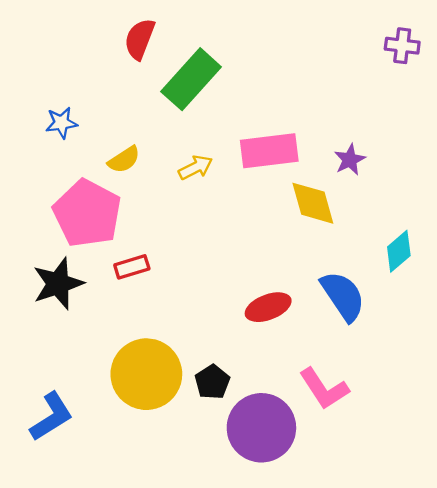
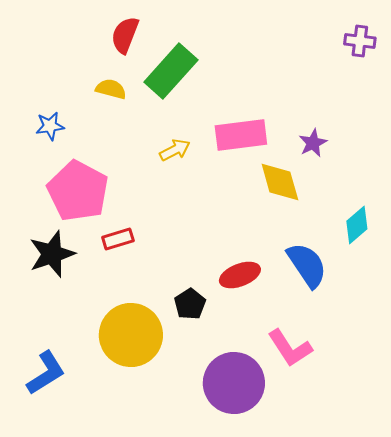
blue star: (61, 123) -> (50, 126), moved
yellow semicircle: (124, 160) -> (111, 89), moved, turned -132
black pentagon: (212, 382) -> (190, 304), moved

